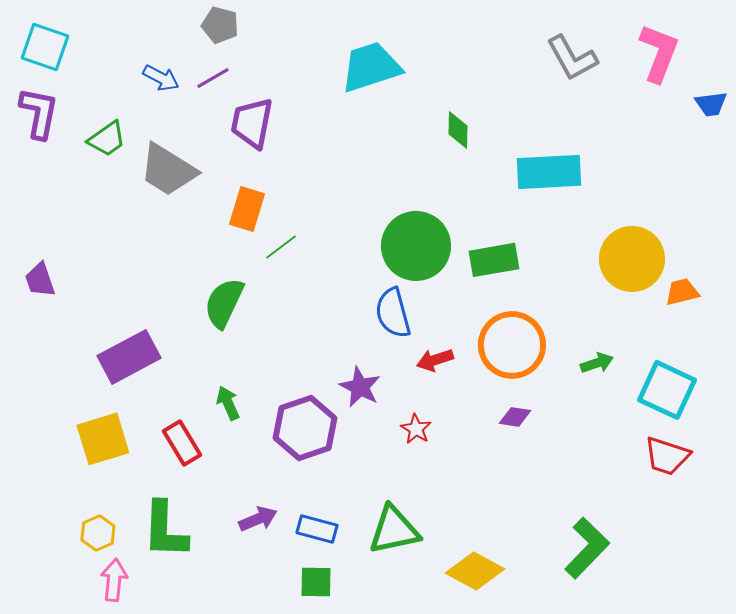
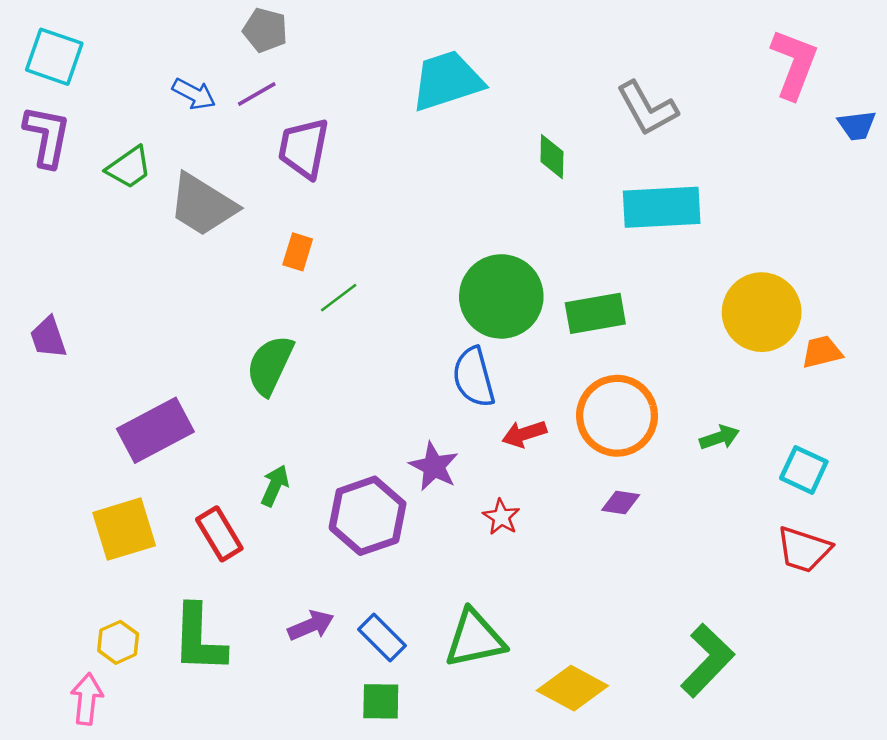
gray L-shape: (572, 58) -> (647, 108), moved
orange rectangle: (247, 209) -> (298, 252), size x0.7
cyan square: (667, 390) -> (804, 470), size x0.7
green arrow: (228, 403) -> (275, 486), turned 48
blue rectangle: (317, 529) -> (382, 637), turned 30
pink arrow: (114, 580) -> (87, 699), moved

